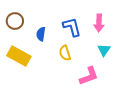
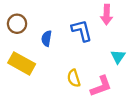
pink arrow: (99, 23) -> (107, 15), moved
yellow semicircle: (65, 53) -> (74, 78), moved

